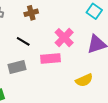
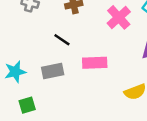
pink cross: (64, 38) -> (119, 17), moved

